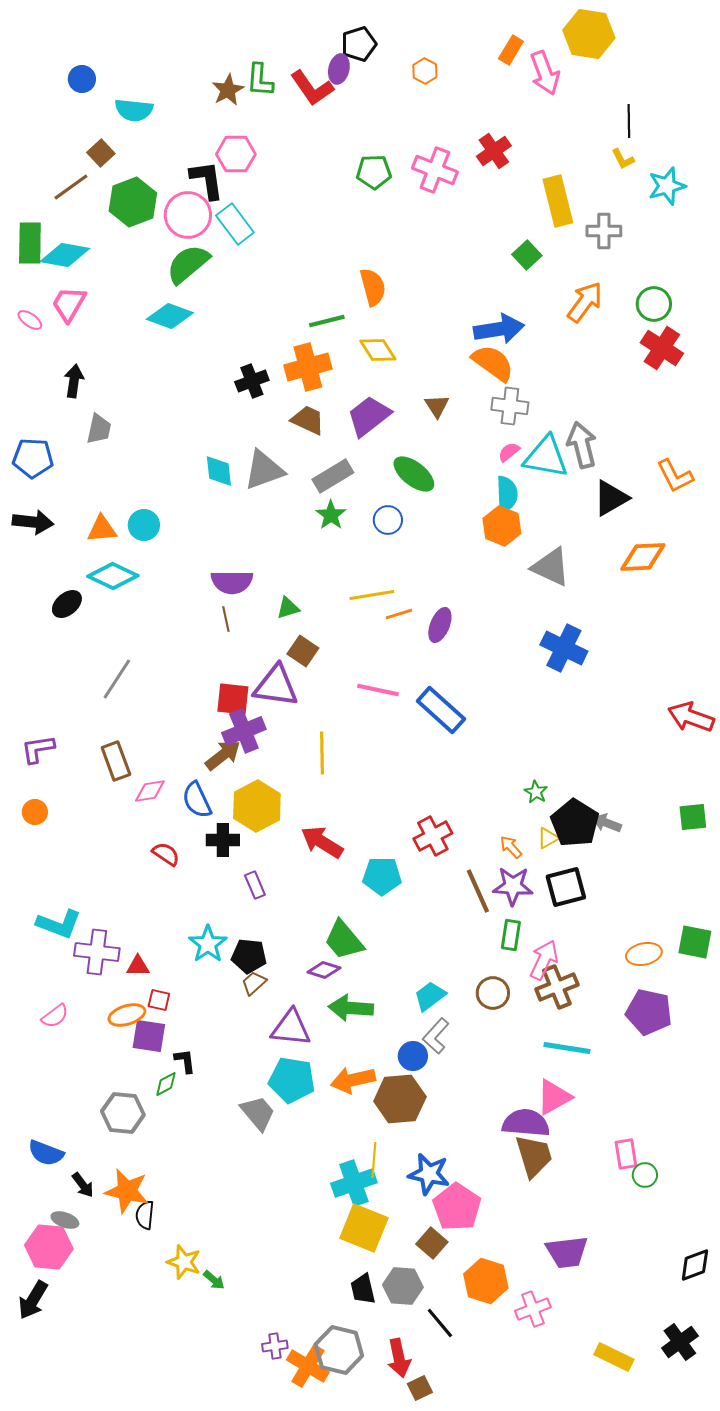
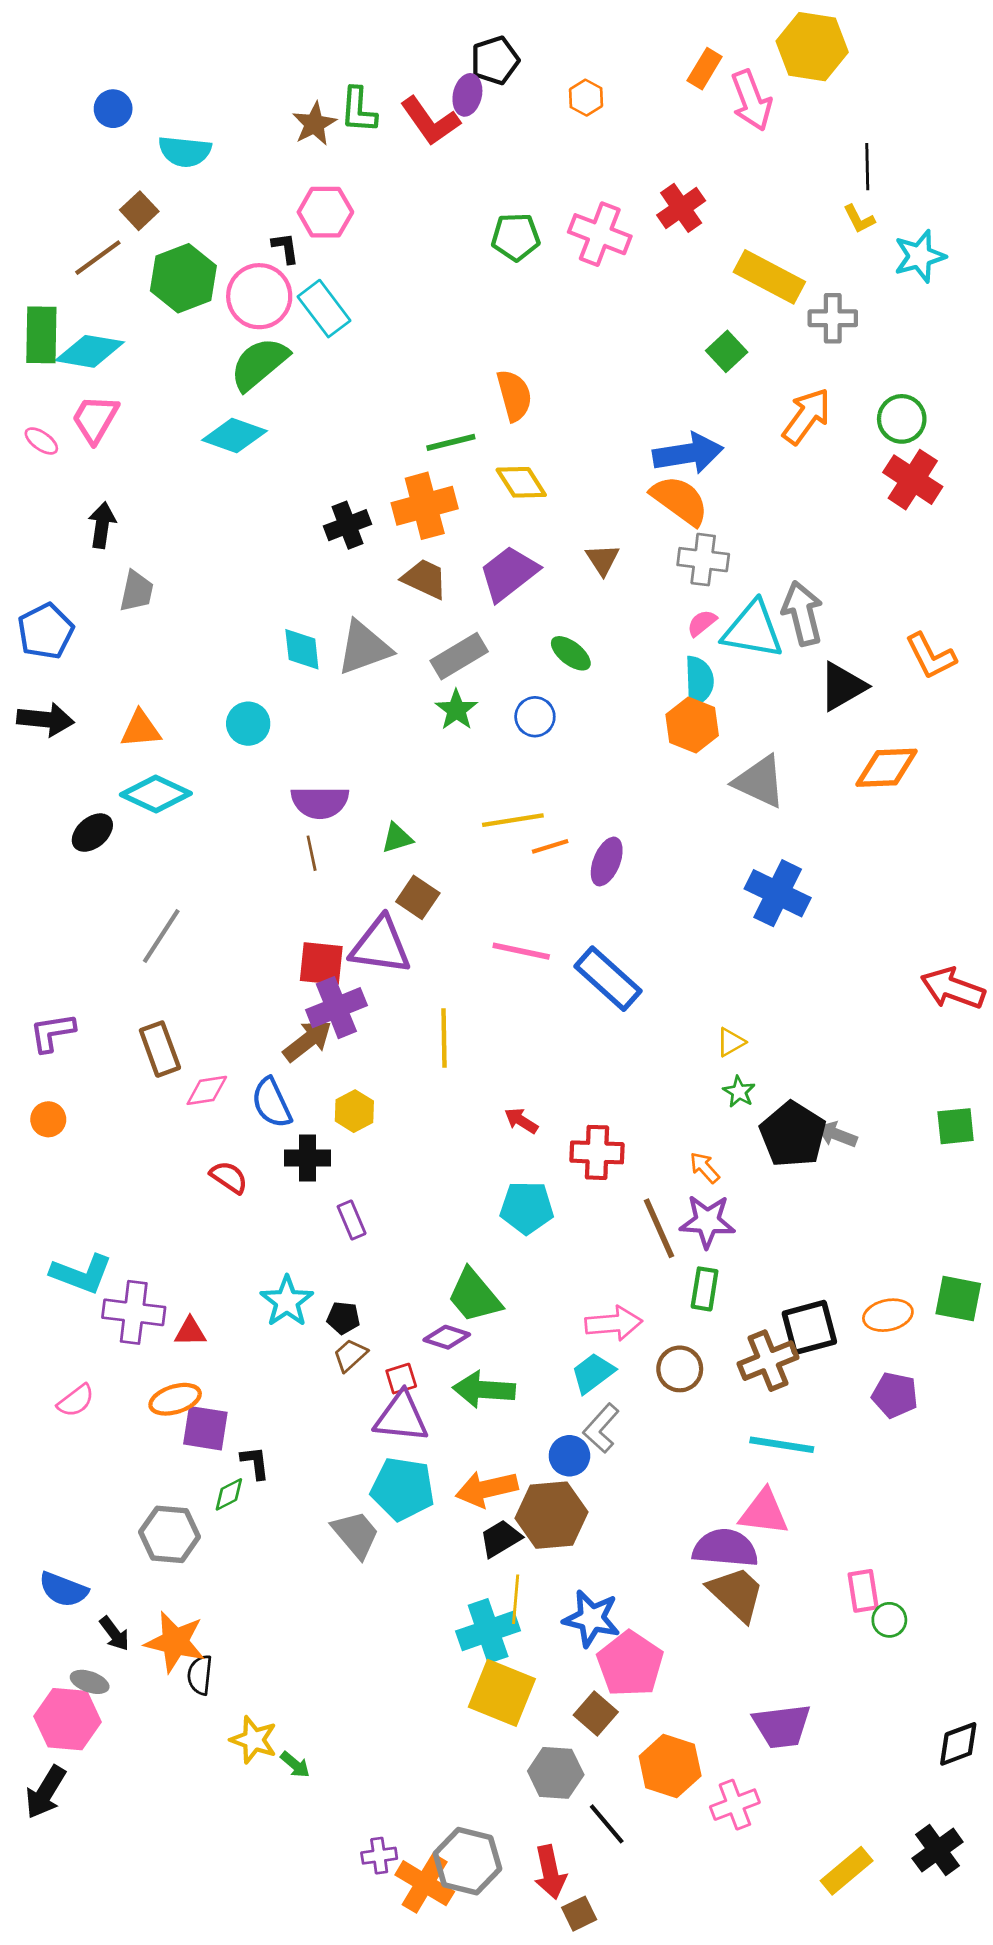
black L-shape: (207, 180) -> (285, 248), size x0.6
yellow rectangle: (558, 201) -> (769, 277), turned -48
blue pentagon: (33, 458) -> (45, 631), turned -30
green ellipse: (414, 474) -> (571, 653), size x0.7
cyan circle: (144, 525) -> (248, 724), moved
yellow hexagon: (257, 806) -> (354, 1111), size x0.6
red cross: (433, 836) -> (597, 1152), turned 30
yellow triangle: (548, 838) -> (731, 1042), moved
red arrow: (322, 842) -> (521, 1121), moved, size x0.6
black square: (566, 887) -> (809, 1328), moved
black pentagon: (249, 956) -> (343, 1318), size x0.7
pink arrow: (544, 960) -> (614, 1323), moved, turned 60
red square: (159, 1000) -> (401, 1379), moved, turned -30
purple pentagon: (649, 1012) -> (895, 1395), size x0.7
pink triangle: (554, 1097) -> (764, 1512), turned 36
brown trapezoid: (534, 1156) -> (736, 1594), turned -30
black trapezoid: (363, 1289) -> (500, 1538), moved, turned 72
yellow rectangle: (614, 1357) -> (847, 1871), turned -66

